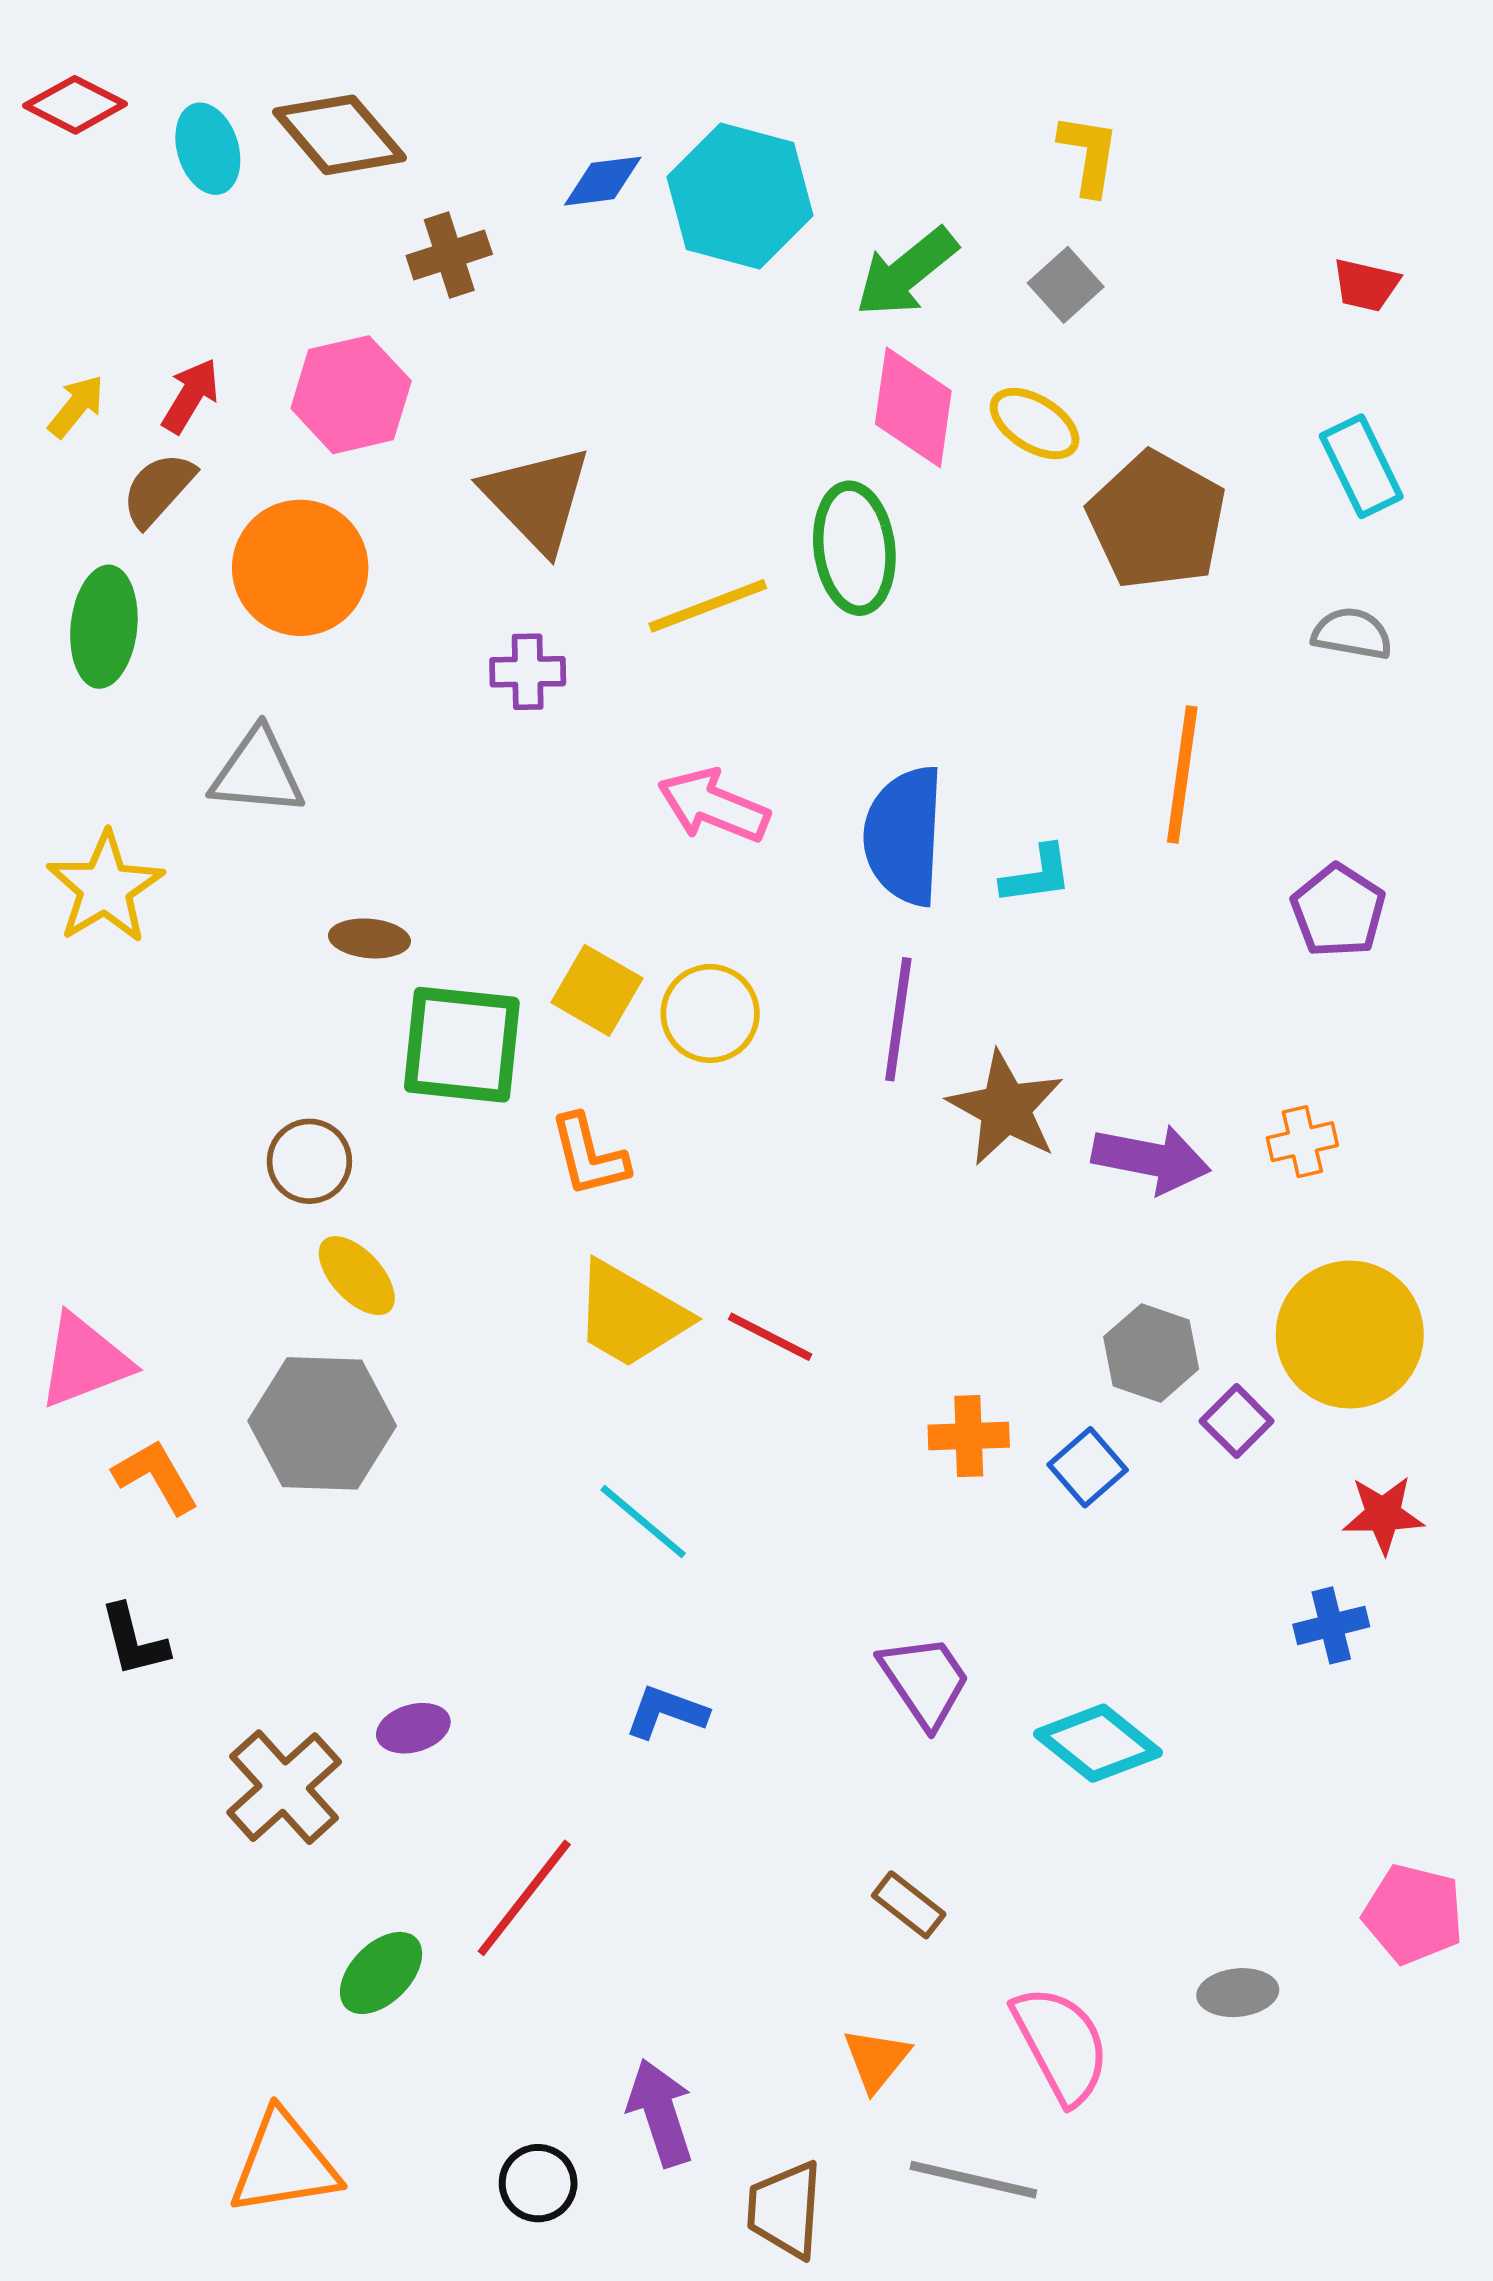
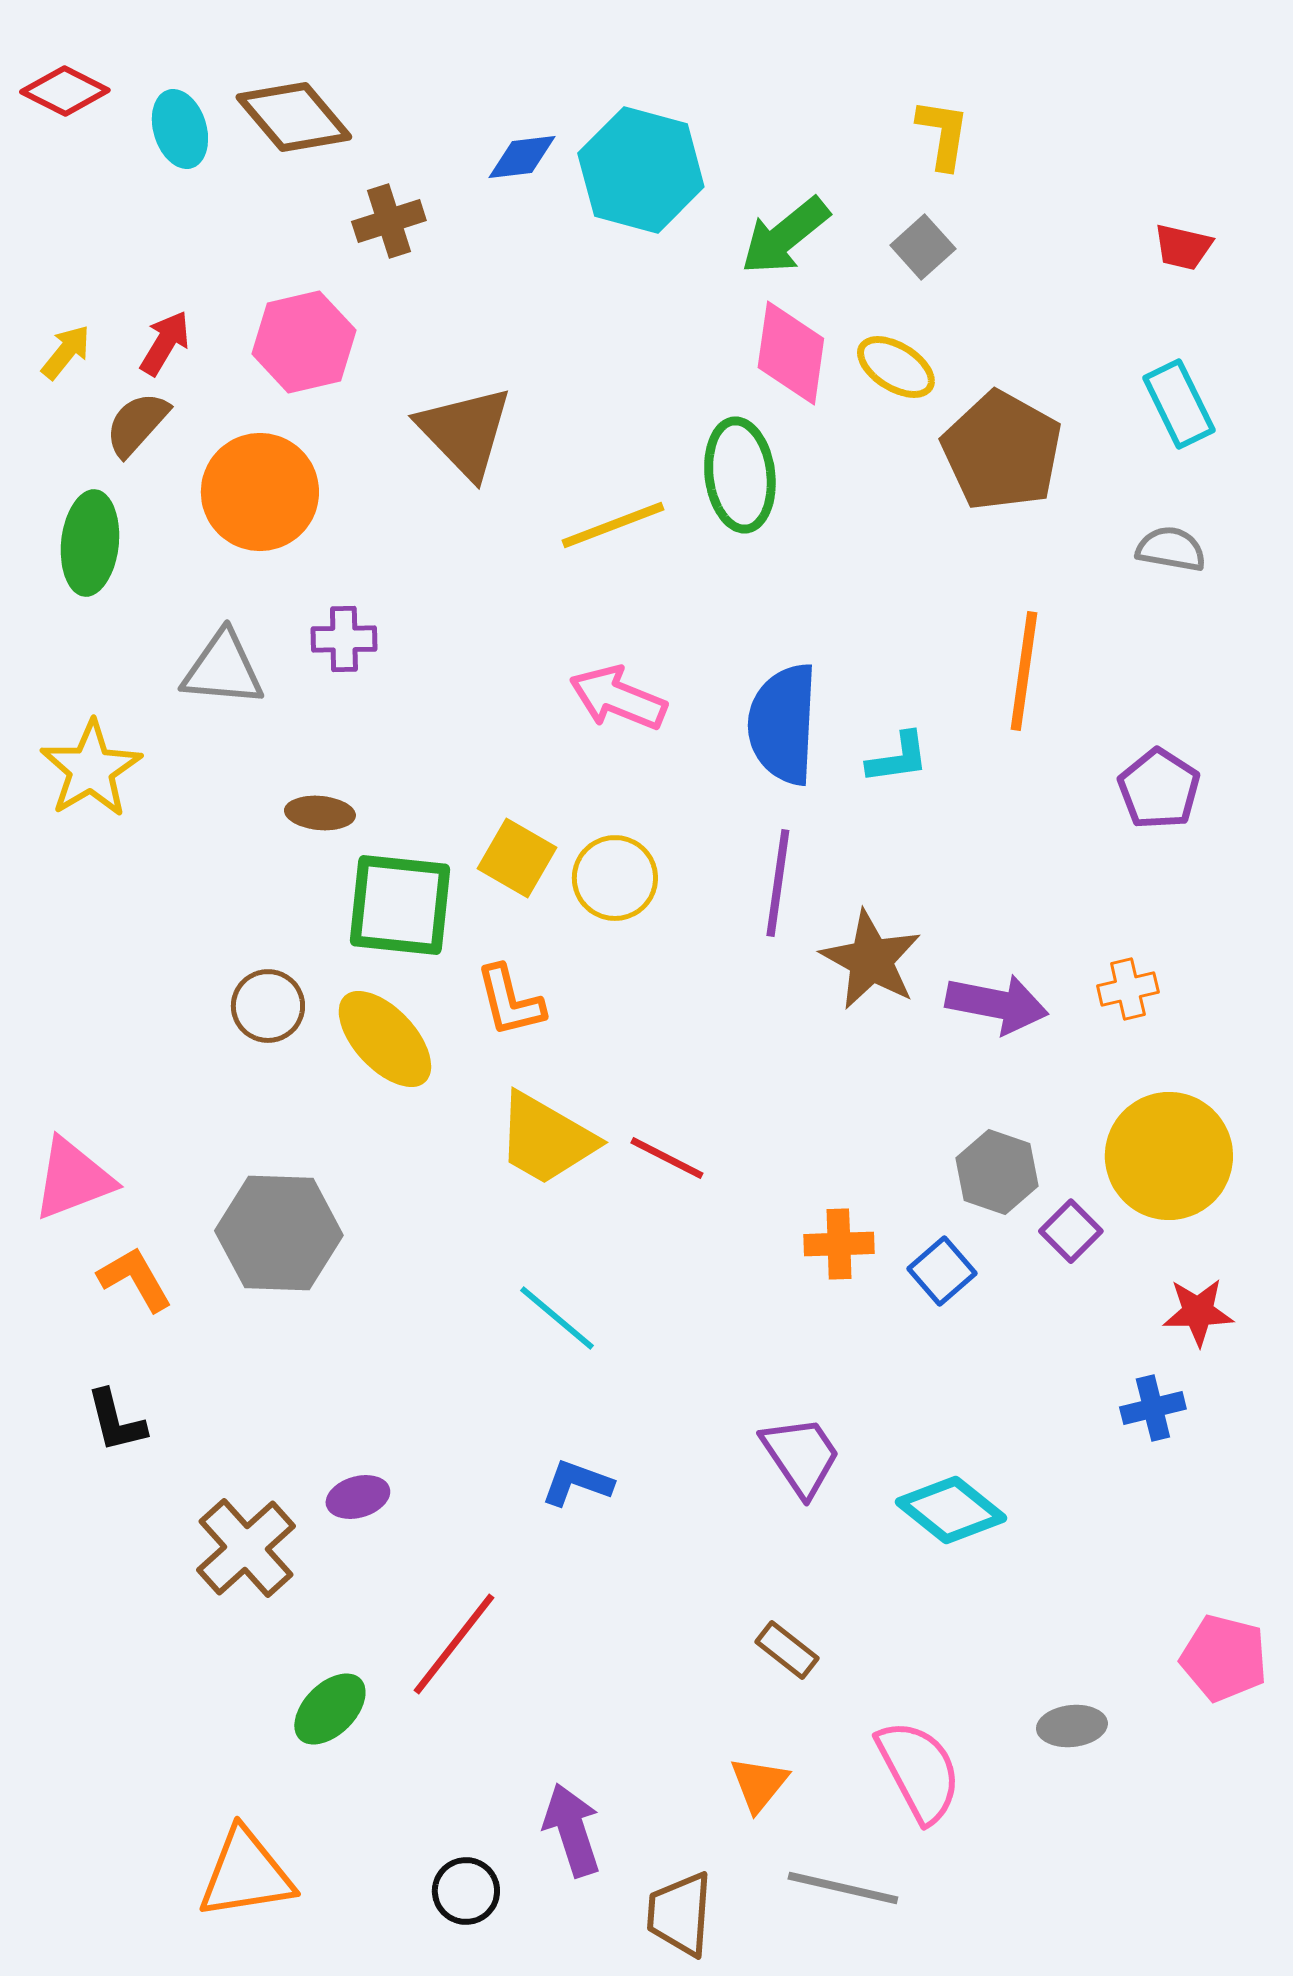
purple cross: (528, 672) -> (344, 639), moved
yellow ellipse: (357, 1276) -> (385, 1039), moved, size x1.4

